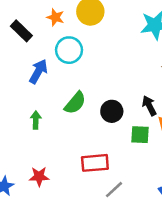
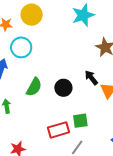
green square: (140, 135) -> (80, 121), moved

